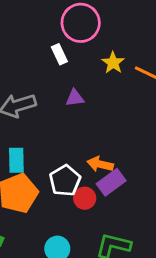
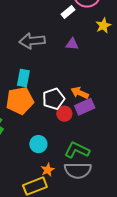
white rectangle: (59, 54) -> (68, 12), turned 64

